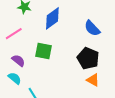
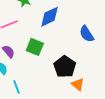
black pentagon: (88, 58) -> (65, 67), moved

